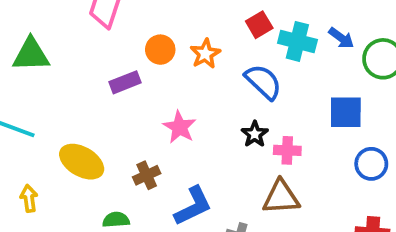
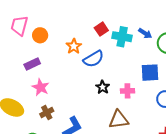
orange circle: (160, 50) -> (40, 35), moved
blue semicircle: (263, 82) -> (93, 59), moved, turned 110
pink star: (180, 127) -> (41, 87), moved
pink cross: (287, 150) -> (127, 91), moved

